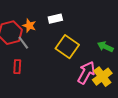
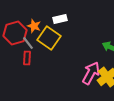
yellow square: (67, 47) -> (49, 38), moved
red rectangle: (17, 67) -> (27, 58), moved

